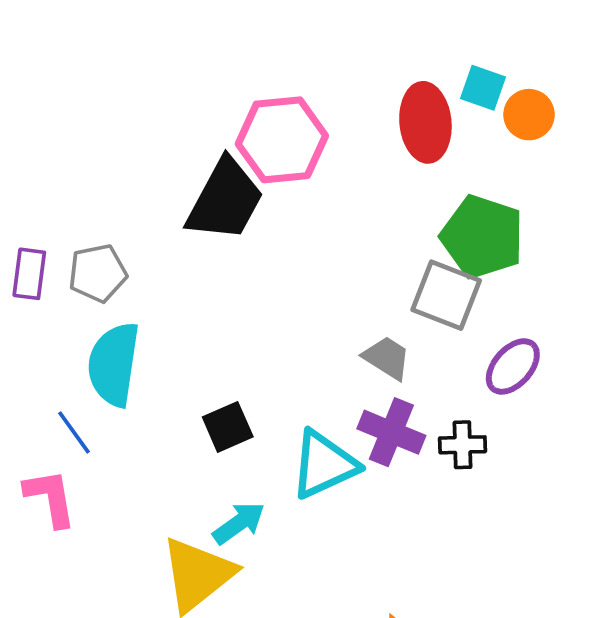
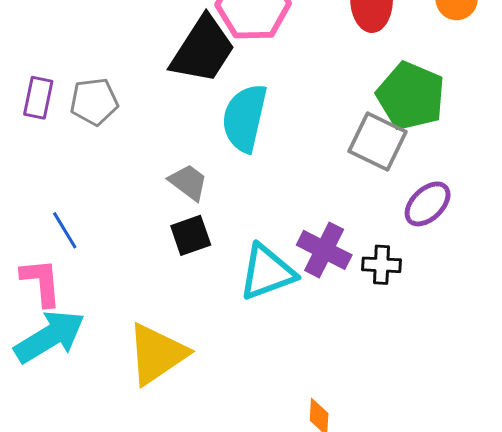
gray trapezoid: (387, 358) -> (188, 182), moved
cyan semicircle: (114, 364) -> (245, 118), moved
cyan arrow: (239, 523) -> (50, 337), moved, size x1.6

